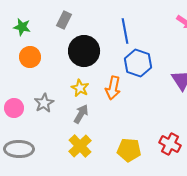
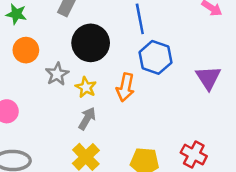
gray star: (44, 103) -> (57, 74), moved

